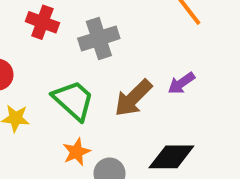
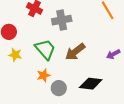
purple arrow: (181, 83) -> (113, 54), moved

